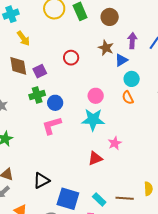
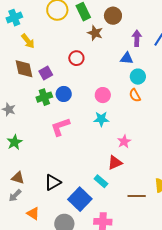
brown star: (106, 48) -> (95, 33), moved
blue triangle: (121, 60) -> (127, 58), turned 40
blue circle: (55, 103) -> (64, 94), moved
cyan star: (93, 120) -> (101, 119), size x0.7
red triangle: (95, 158) -> (115, 163), moved
blue square: (68, 199) -> (80, 199), turned 30
cyan rectangle: (99, 199) -> (101, 181), moved

